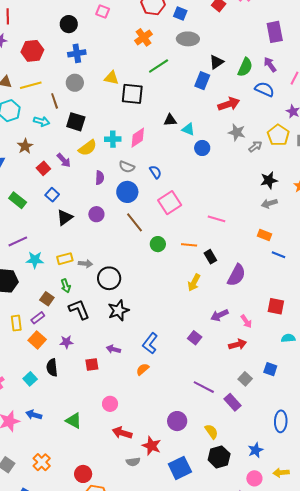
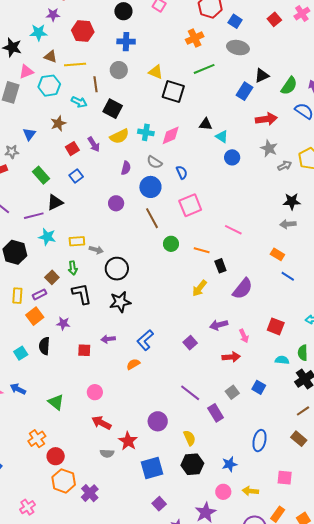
black triangle: (65, 218) -> (55, 202), moved
purple arrow: (113, 349) -> (108, 339), turned -32
orange cross: (42, 462) -> (37, 439), moved

